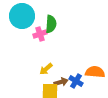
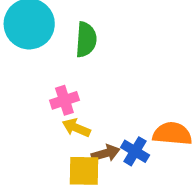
pink cross: (40, 34) -> (64, 100), moved
yellow arrow: (46, 69) -> (76, 128), turned 64

